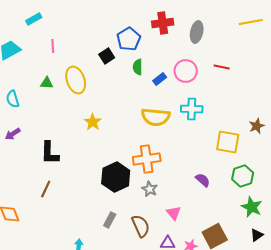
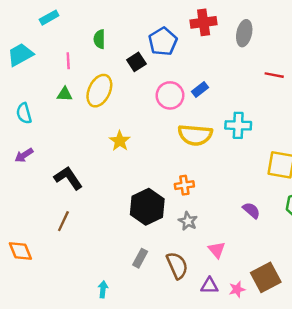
pink line: (53, 46) -> (68, 61), moved
green semicircle: (138, 67) -> (99, 39), moved
pink circle: (186, 71) -> (170, 95), moved
yellow ellipse: (76, 80) -> (99, 91), turned 44
black L-shape: (50, 153) -> (68, 178), turned 145
orange cross: (147, 159) -> (184, 185), size x0.6

